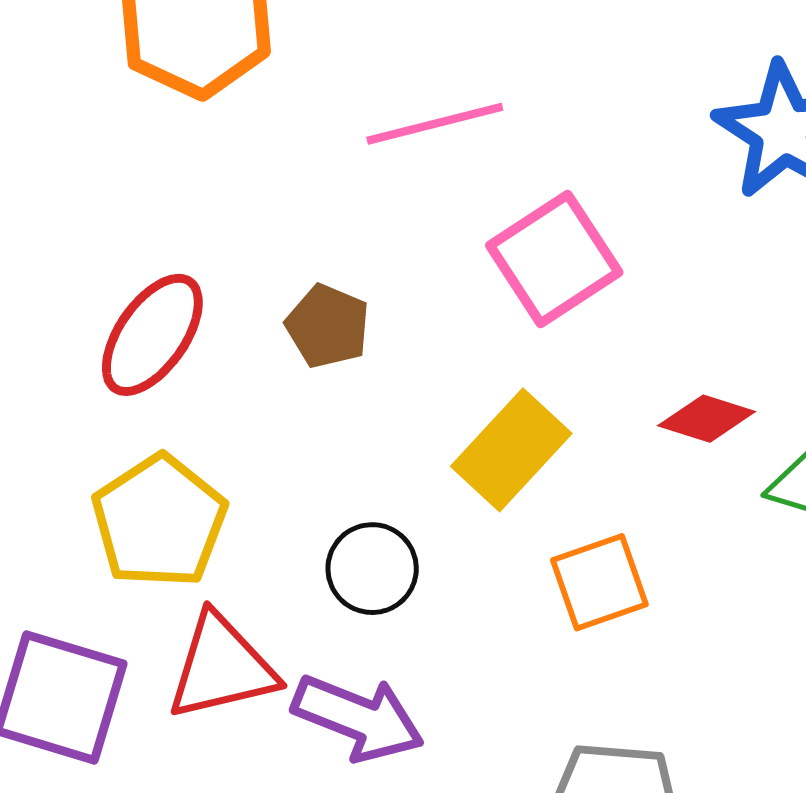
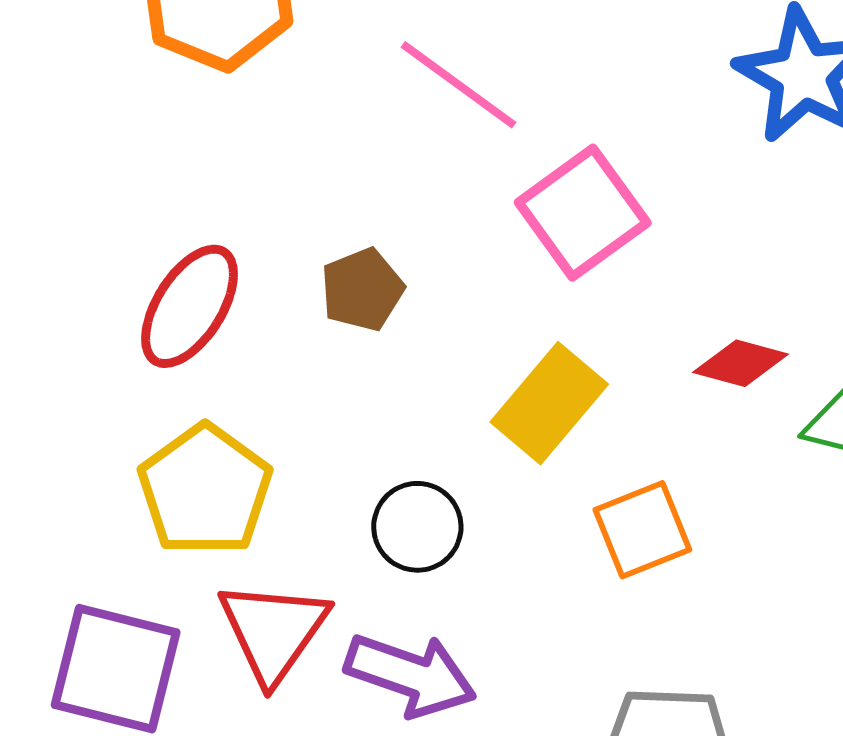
pink line: (435, 124) -> (459, 85), turned 53
brown pentagon: (328, 326) -> (362, 290), turned 30
red triangle: (222, 667) -> (273, 631), turned -39

